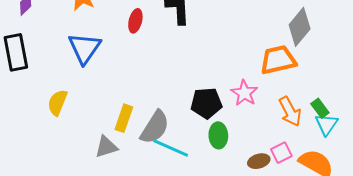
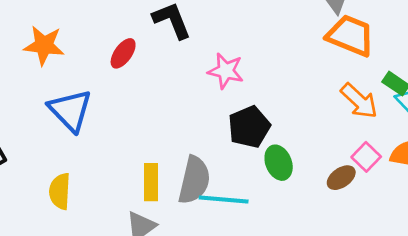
red ellipse: (135, 21) -> (123, 53), turned 40
orange trapezoid: (278, 60) -> (350, 36), moved, turned 54
pink star: (244, 93) -> (226, 71), moved

